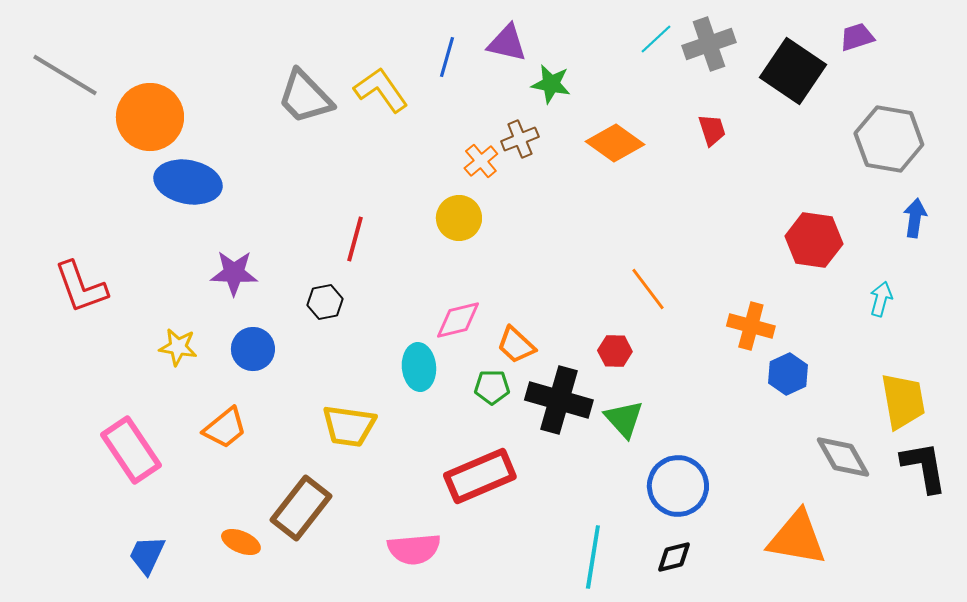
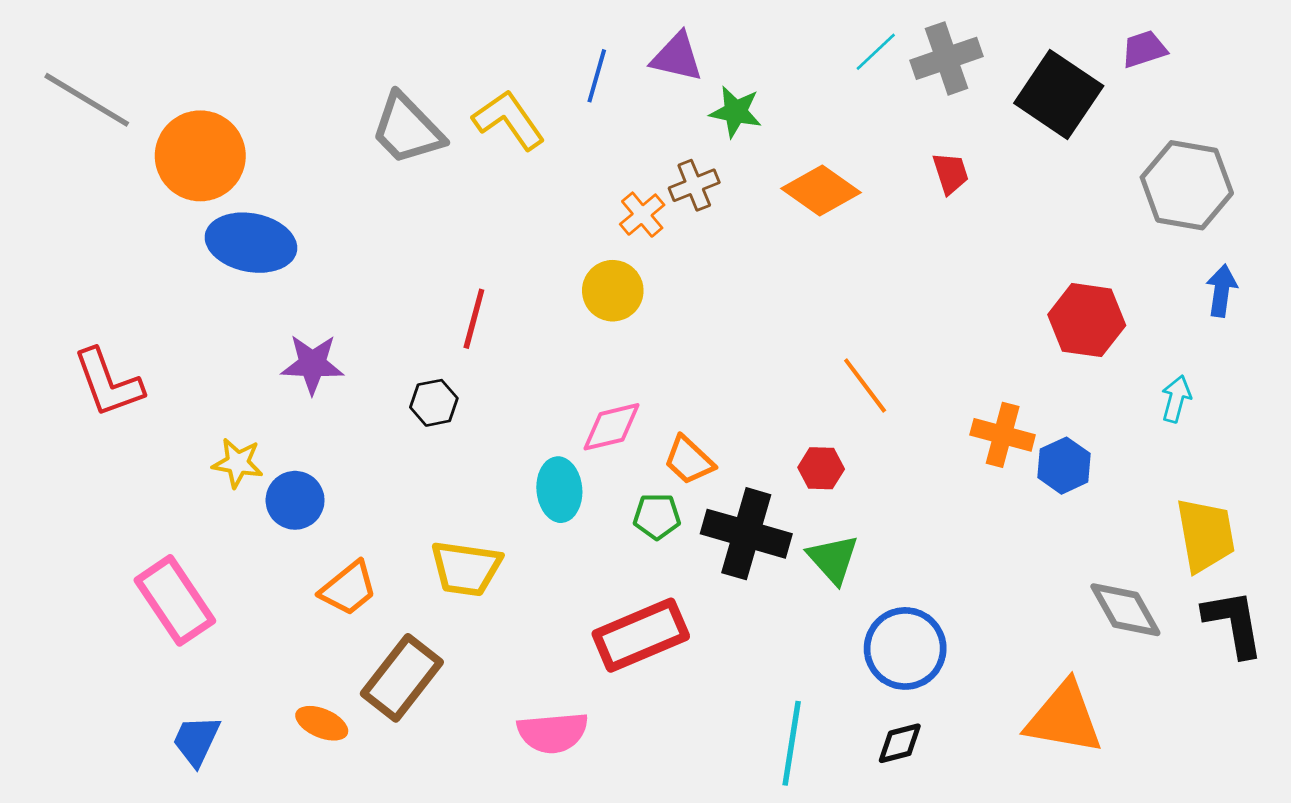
blue circle: (253, 349) -> (295, 500), moved
blue hexagon: (788, 374) -> (1064, 466), moved
orange trapezoid: (225, 428) -> (348, 588), moved

